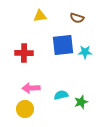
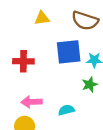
brown semicircle: (77, 18) -> (85, 21), size x1.6
green star: (81, 102) -> (90, 84), moved

